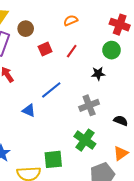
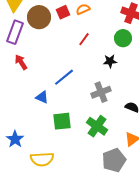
brown circle: (26, 29) -> (39, 17), size x1.5
red square: (45, 49) -> (63, 12), moved
green square: (53, 159) -> (62, 121), moved

